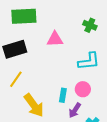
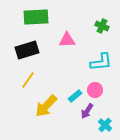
cyan rectangle: (63, 95) -> (75, 96), turned 40
yellow arrow: (34, 105) -> (46, 106), turned 80

